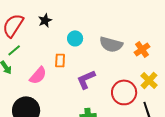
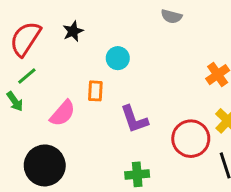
gray semicircle: (111, 44) -> (171, 16), moved, size x0.6
purple L-shape: (86, 79) -> (134, 119), turned -85

